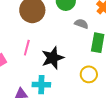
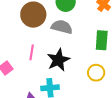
gray semicircle: (81, 24) -> (62, 27), moved, size x1.5

